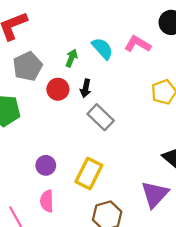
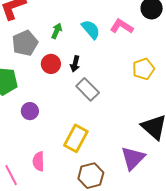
green arrow: (71, 58) -> (57, 31), moved
purple circle: (46, 165) -> (30, 111), moved

